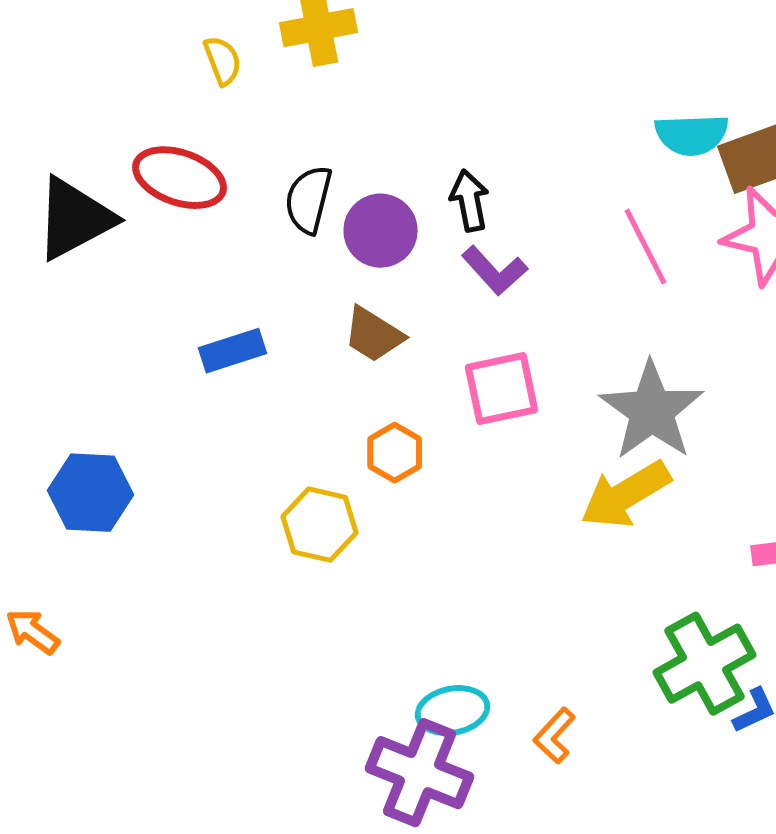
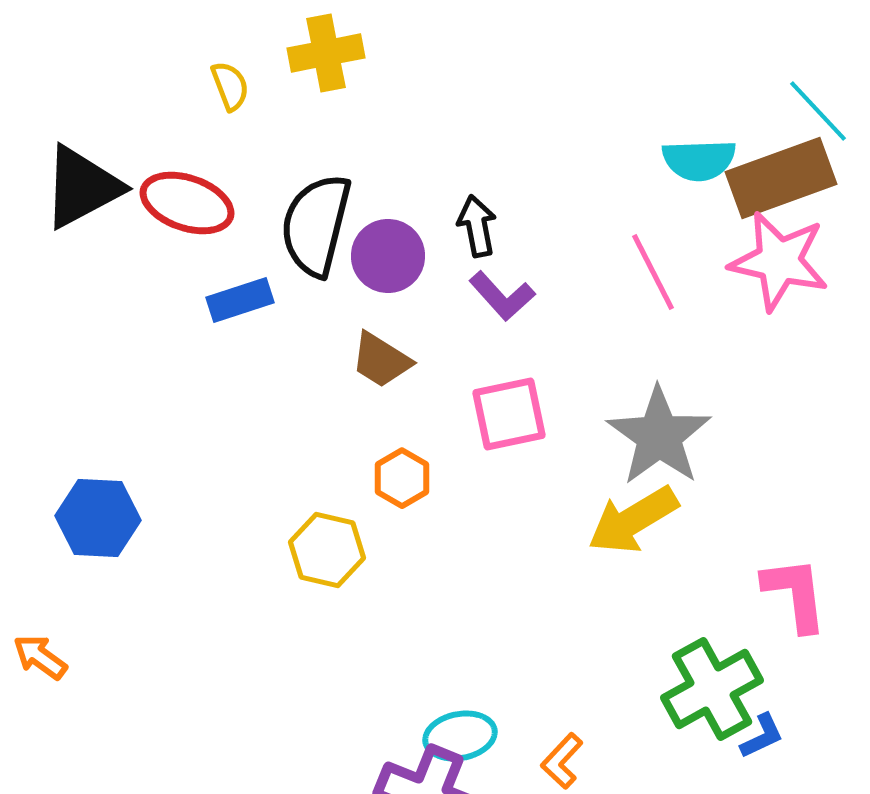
black semicircle: (309, 200) -> (316, 225), size x1.5
black triangle: (75, 219) -> (82, 187), moved
blue rectangle: (233, 351) -> (240, 300), moved

